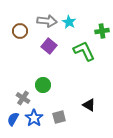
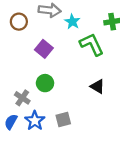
cyan star: (69, 22) -> (72, 22), moved
purple square: (49, 46) -> (44, 49), moved
black triangle: (89, 105) -> (97, 86), moved

